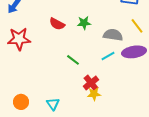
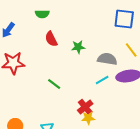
red semicircle: (57, 24) -> (51, 39), moved, turned 35
green line: (73, 60) -> (54, 84), moved

